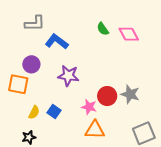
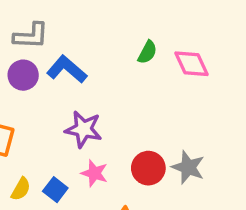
green semicircle: (103, 29) -> (147, 52), turned -120
purple circle: (31, 64) -> (23, 75), moved
pink star: (89, 107) -> (94, 173), moved

